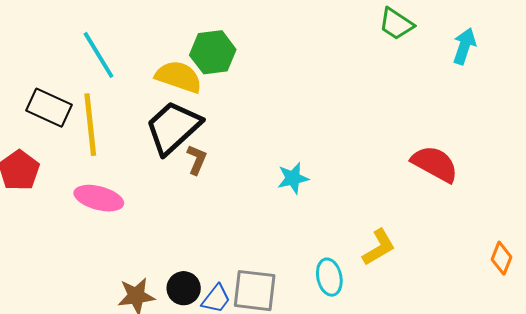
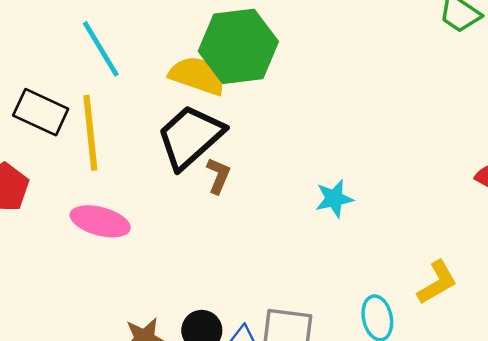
green hexagon: (213, 52) -> (238, 46), size x1.4

